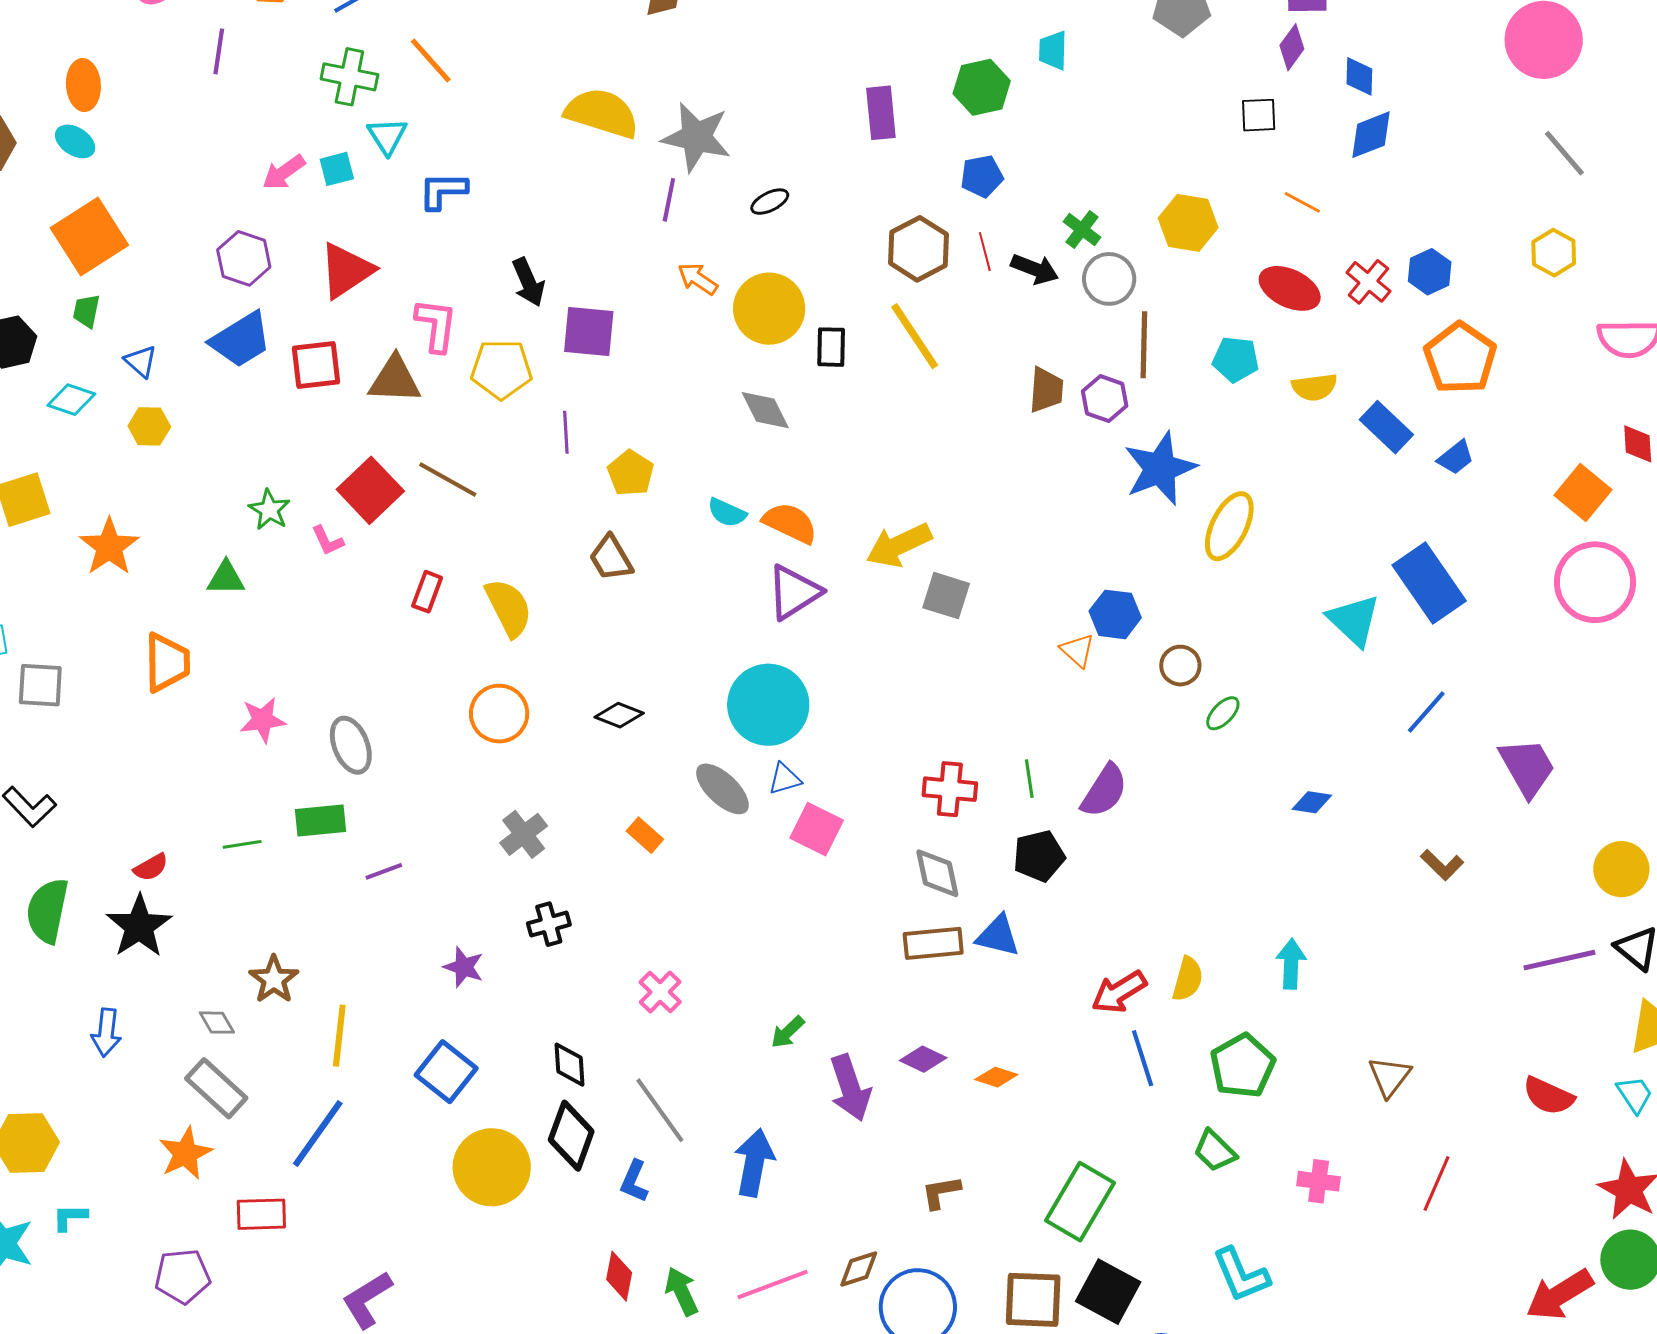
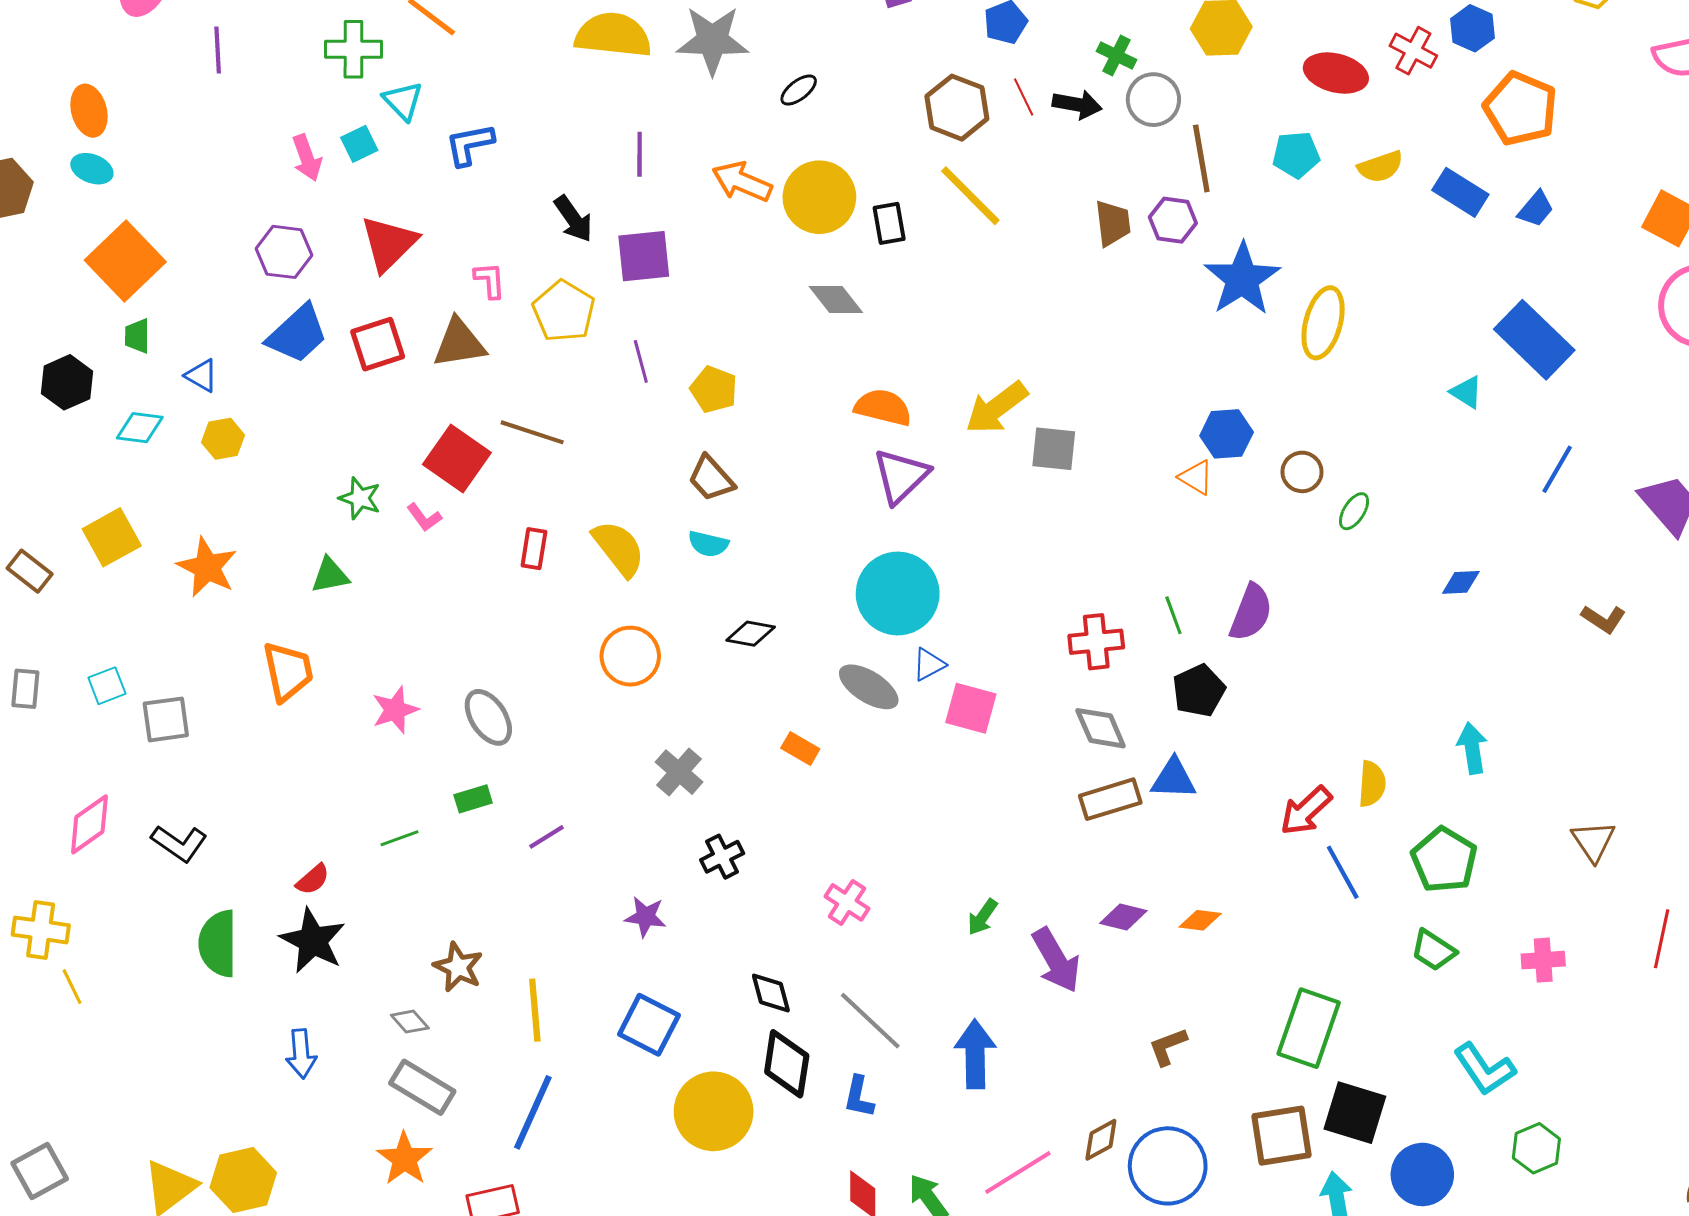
pink arrow: (284, 172) -> (307, 158), turned -63
purple line: (669, 200) -> (640, 154), moved
orange arrow: (698, 279) -> (742, 182), size x1.4
pink L-shape: (436, 325) -> (490, 280), size x0.7
yellow pentagon: (501, 369) -> (564, 311), turned -30
cyan semicircle: (727, 513) -> (708, 544), moved
cyan triangle: (1354, 620) -> (1466, 392), size x0.6
green rectangle: (321, 821) -> (473, 799), size x0.7

